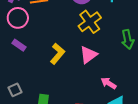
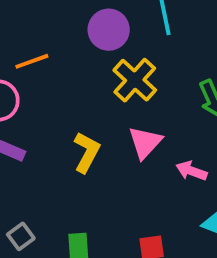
pink arrow: (109, 83) -> (191, 171), moved

